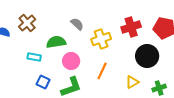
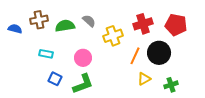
brown cross: (27, 23) -> (39, 20), turned 30
green semicircle: (56, 42) -> (65, 26), moved
orange line: (102, 71) -> (135, 56), moved

